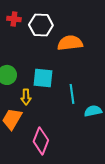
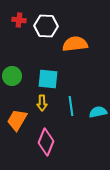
cyan line: (72, 94) -> (71, 106), moved
yellow arrow: (26, 97) -> (42, 103), moved

